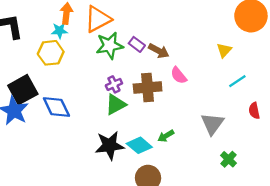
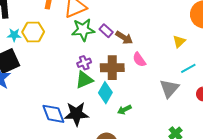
cyan star: (60, 31) -> (14, 35), moved
blue diamond: (56, 107) -> (53, 114), moved
gray triangle: (212, 124) -> (169, 88), moved
cyan diamond: (139, 145) -> (105, 93), moved, turned 75

